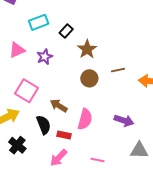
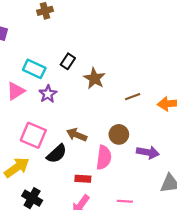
cyan rectangle: (39, 22) -> (34, 69), moved, turned 54
brown circle: (89, 78) -> (119, 134), moved
brown arrow: (59, 106) -> (77, 135), moved
black semicircle: (44, 125) -> (57, 154), moved, turned 78

